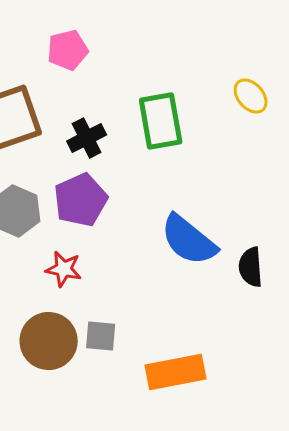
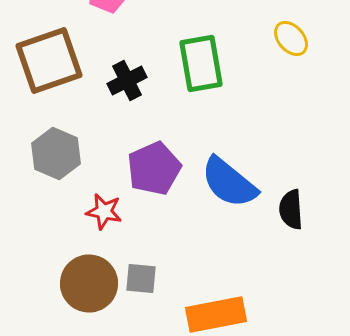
purple pentagon: (81, 200) -> (154, 168), moved

